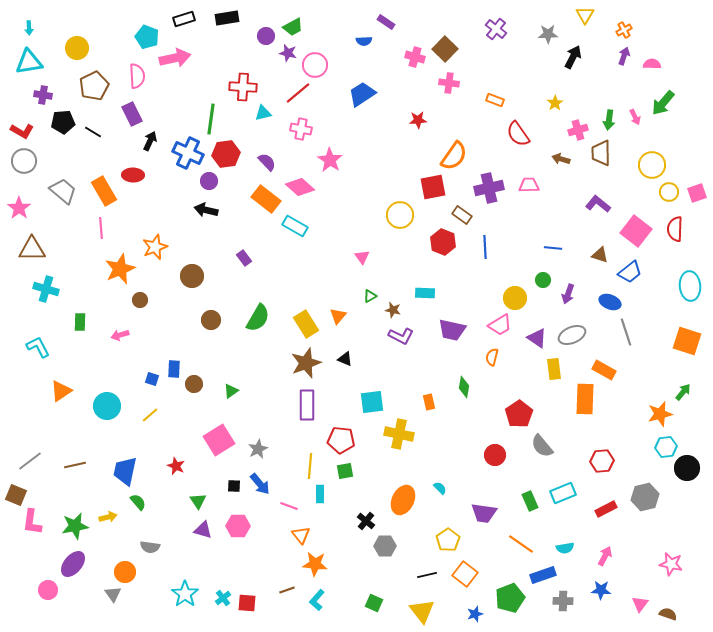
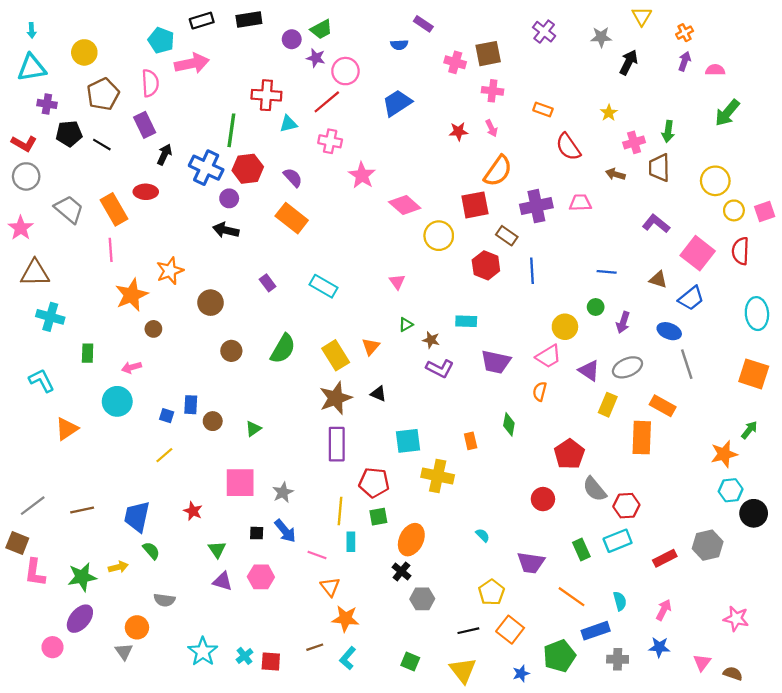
brown square: (445, 49) -> (488, 54), turned 35
pink arrow: (635, 117) -> (491, 128), moved
pink diamond: (300, 187) -> (405, 205), moved
cyan rectangle: (295, 226) -> (324, 286), moved
yellow rectangle: (554, 369) -> (608, 405), turned 30
cyan circle: (107, 406) -> (117, 401), moved
pink square: (219, 440) -> (240, 483), turned 32
red hexagon: (602, 461) -> (626, 506), moved
orange ellipse: (403, 500) -> (411, 540), moved
cyan semicircle: (565, 548) -> (620, 601), turned -96

